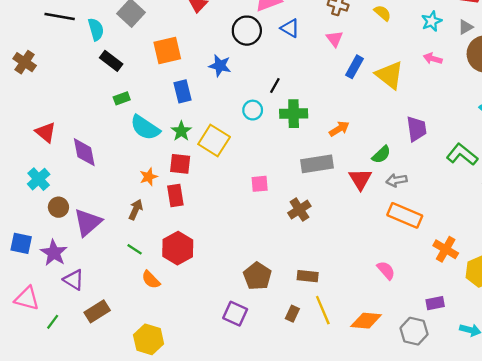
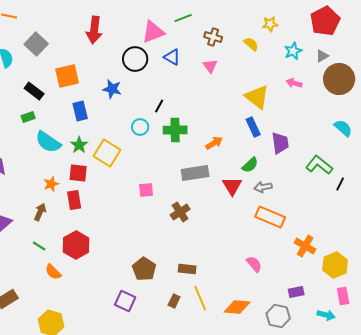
black rectangle: (111, 61) -> (34, 91), moved
blue rectangle: (354, 67) -> (253, 127), moved, turned -54

